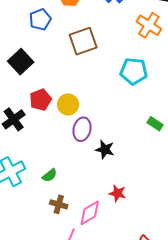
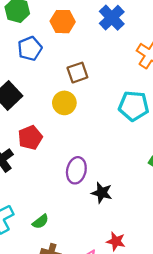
brown square: (83, 41) -> (77, 73), size x0.7
yellow circle: (68, 104) -> (64, 103), moved

